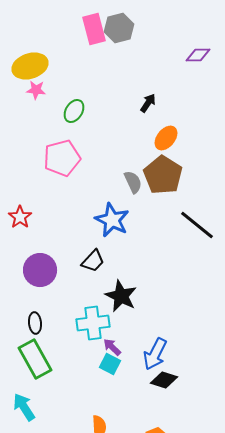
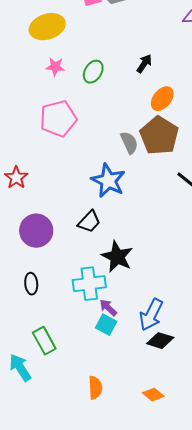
yellow ellipse: (30, 66) -> (47, 27), moved
pink star: (36, 90) -> (55, 67), moved
green ellipse: (74, 111) -> (93, 72), moved
green rectangle: (35, 359) -> (44, 341), moved, size x0.7

